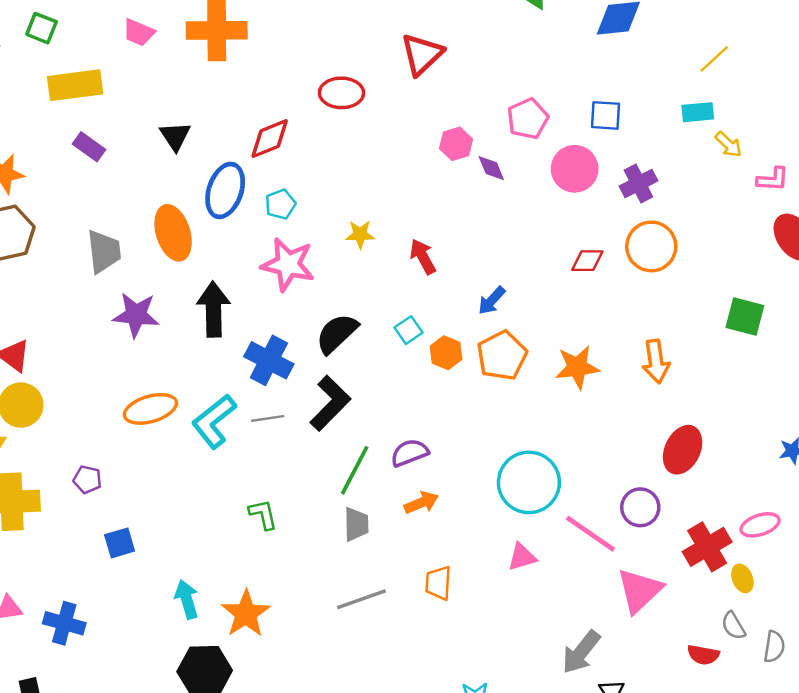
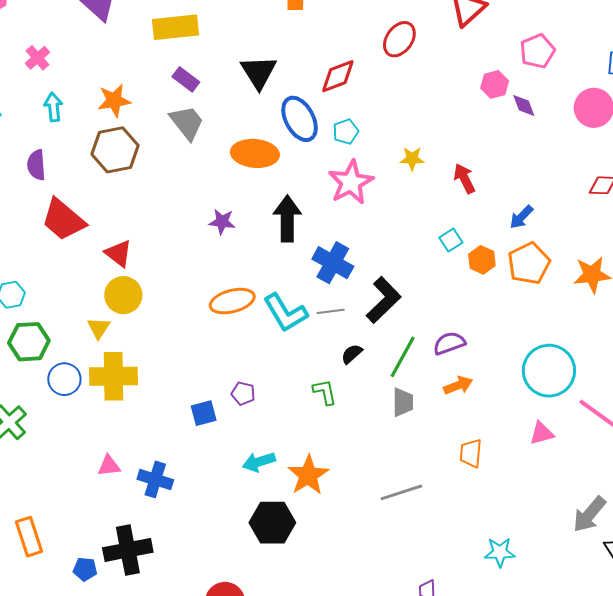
red ellipse: (342, 93) -> (399, 39), turned -57
pink pentagon: (528, 119) -> (537, 51), moved
black triangle: (175, 136) -> (259, 72), size x1.4
blue ellipse: (225, 190) -> (300, 119), turned -48
orange ellipse: (173, 233) -> (255, 153), turned -69
gray trapezoid: (104, 252) -> (187, 123), moved, turned -33
pink star: (288, 264) -> (351, 182), turned 30
purple star: (136, 315) -> (222, 222), size x0.7
black semicircle: (337, 333) -> (352, 354), moved, size x0.6
cyan L-shape: (214, 421) -> (285, 313), turned -84
purple pentagon: (87, 480) -> (243, 393), moved
cyan arrow: (187, 599) -> (259, 462), turned -92
gray line: (361, 599) -> (401, 492), moved

